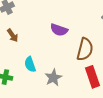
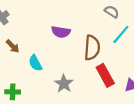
cyan semicircle: (30, 64) -> (35, 63), moved

